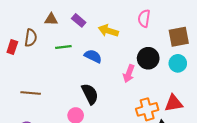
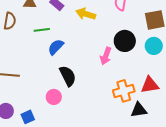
blue semicircle: (93, 56) -> (56, 47), moved, turned -72

